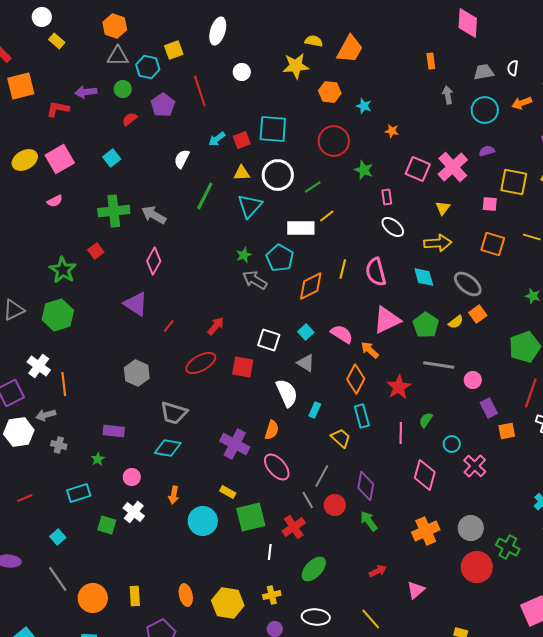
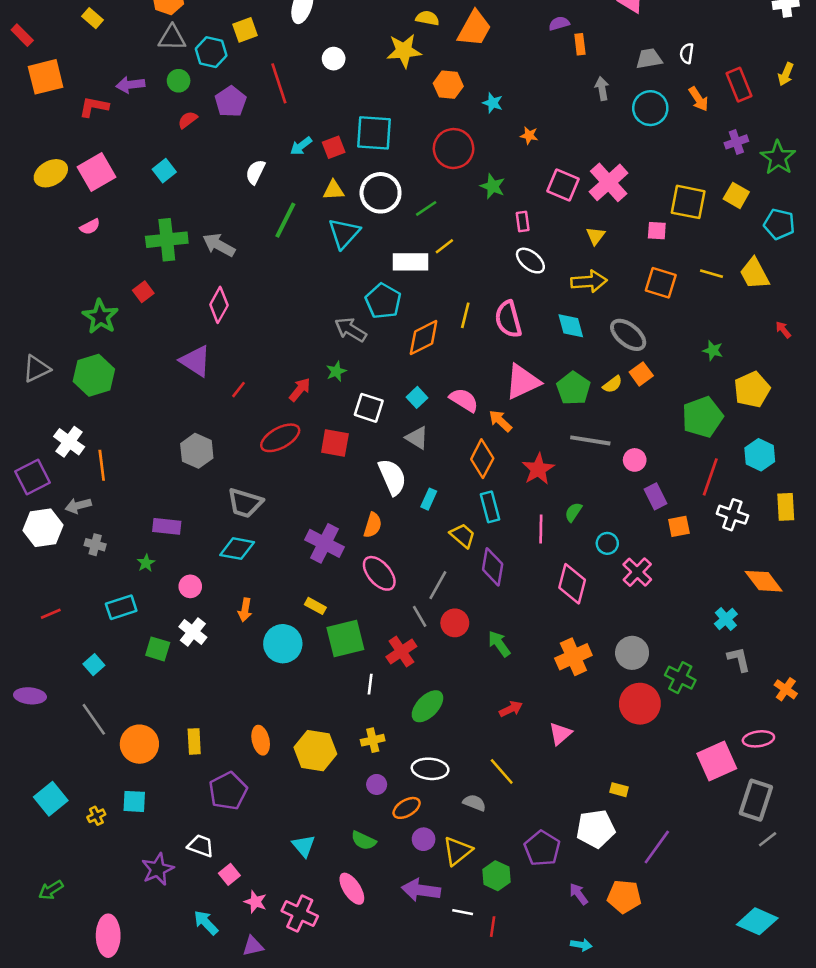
orange arrow: (522, 103) -> (699, 99), turned -102
purple semicircle: (487, 151) -> (559, 23), moved
green star: (244, 255) -> (336, 371), moved
purple diamond: (366, 486) -> (493, 567), moved

